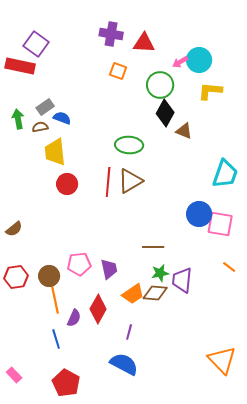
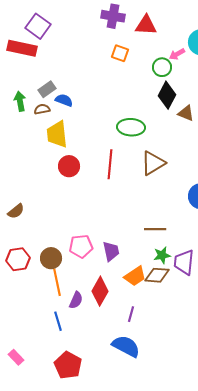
pink arrow: (180, 62) -> (177, 54), moved
green circle: (160, 85) -> (162, 67), size x0.7
brown triangle: (130, 181) -> (153, 163), moved

